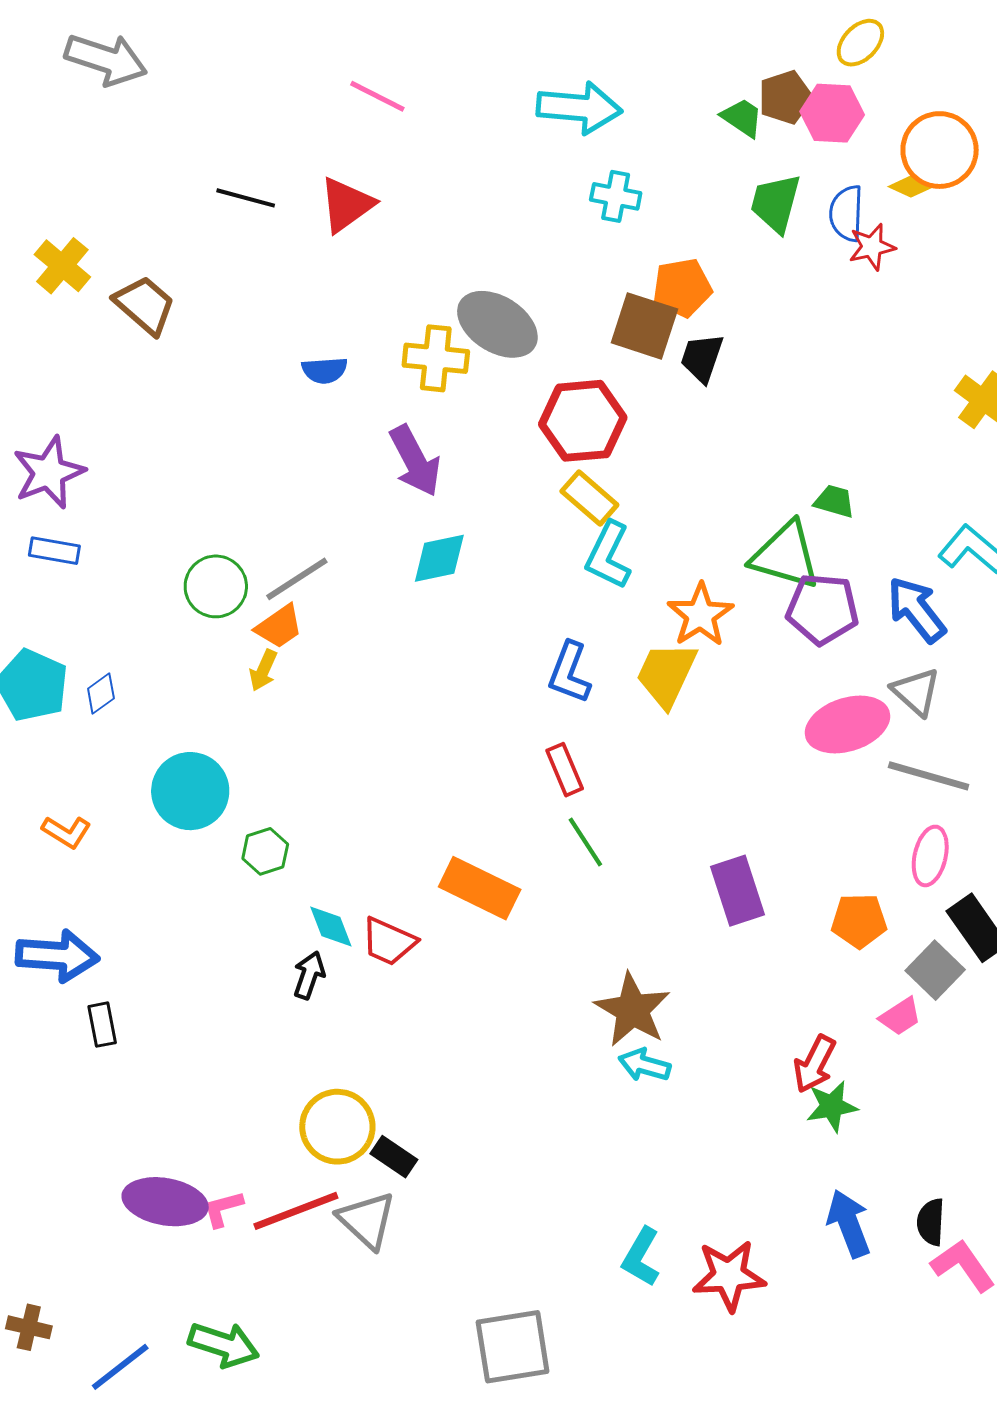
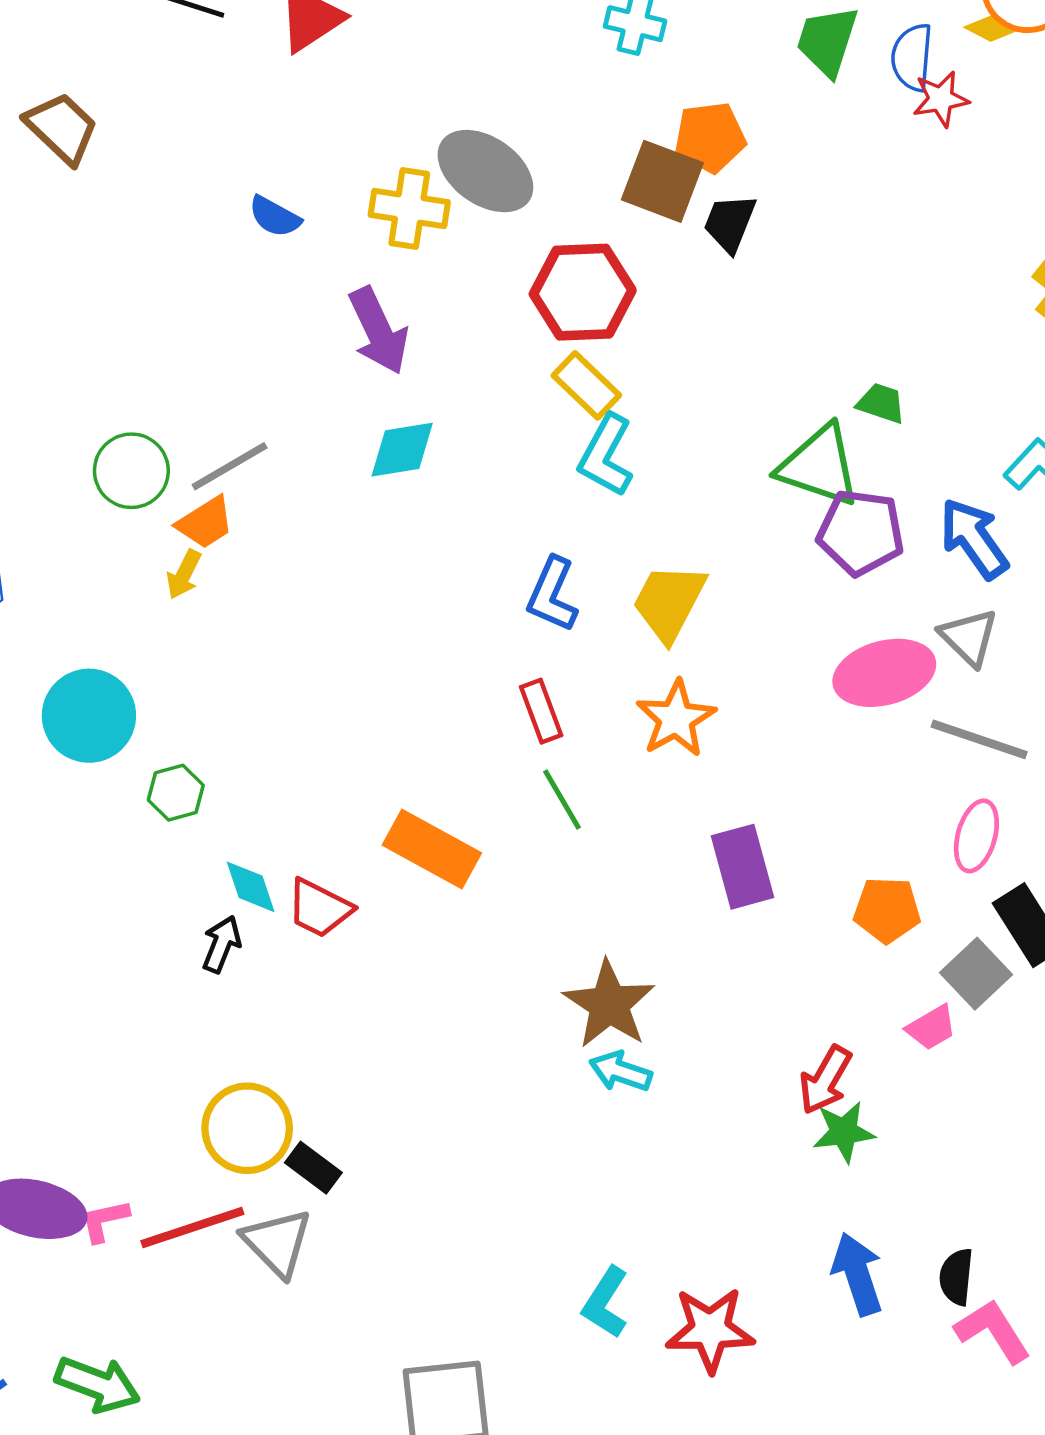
blue semicircle: (325, 370) -> (275, 217), turned 30
orange star: (700, 615) -> (676, 719), moved

